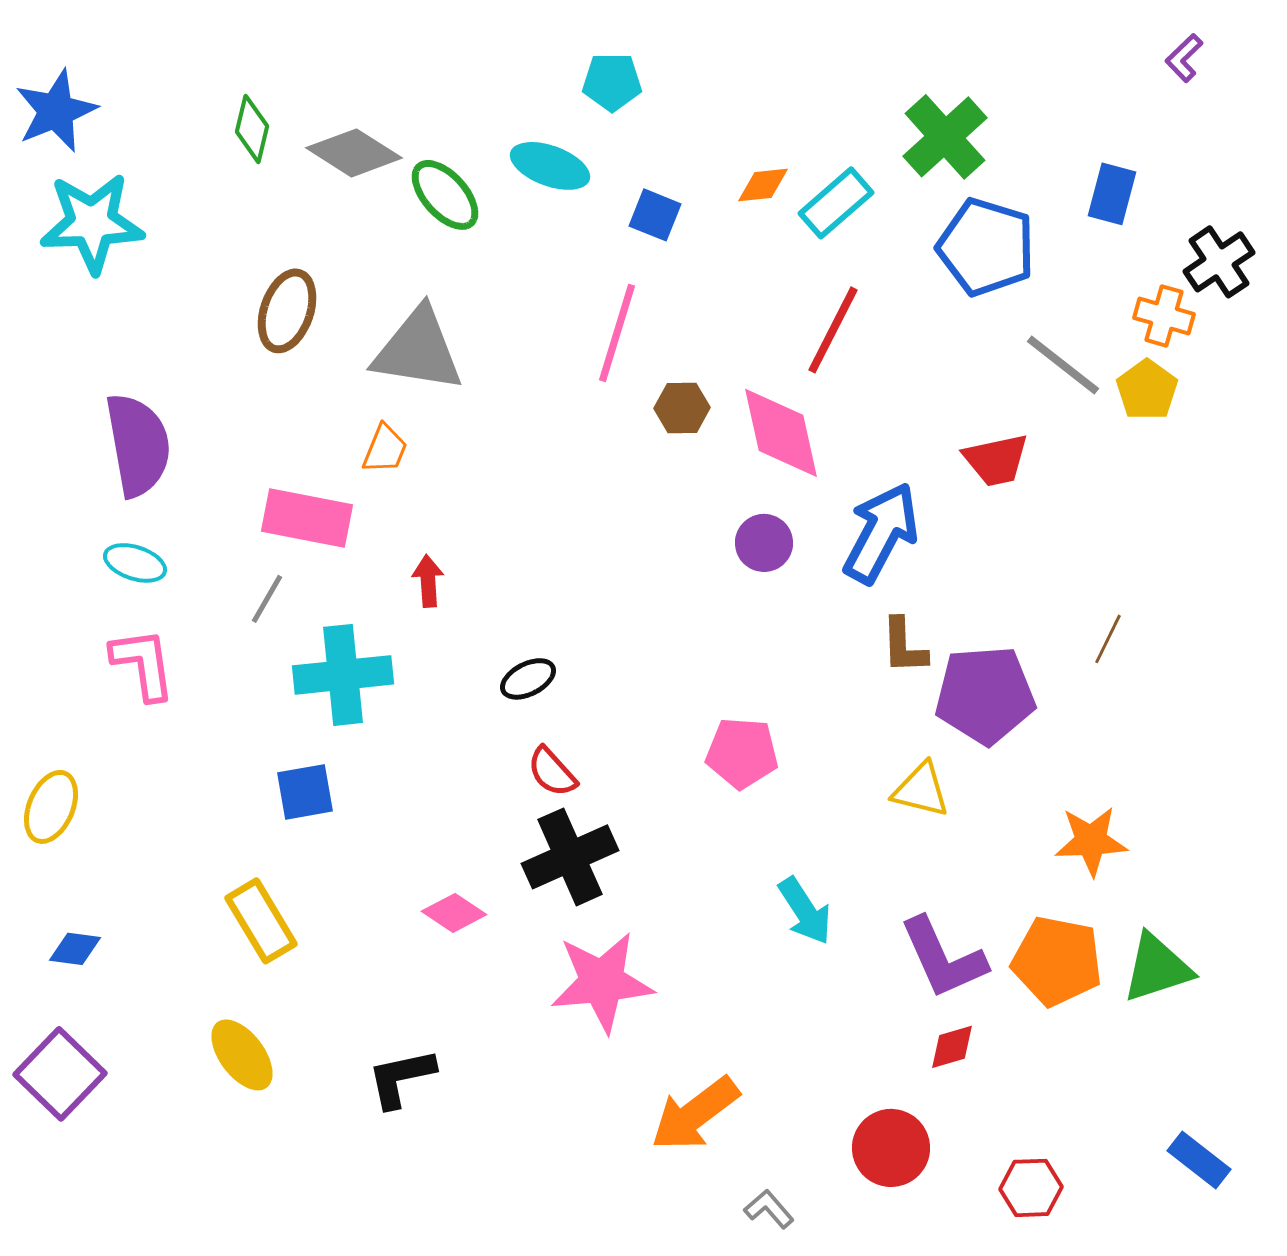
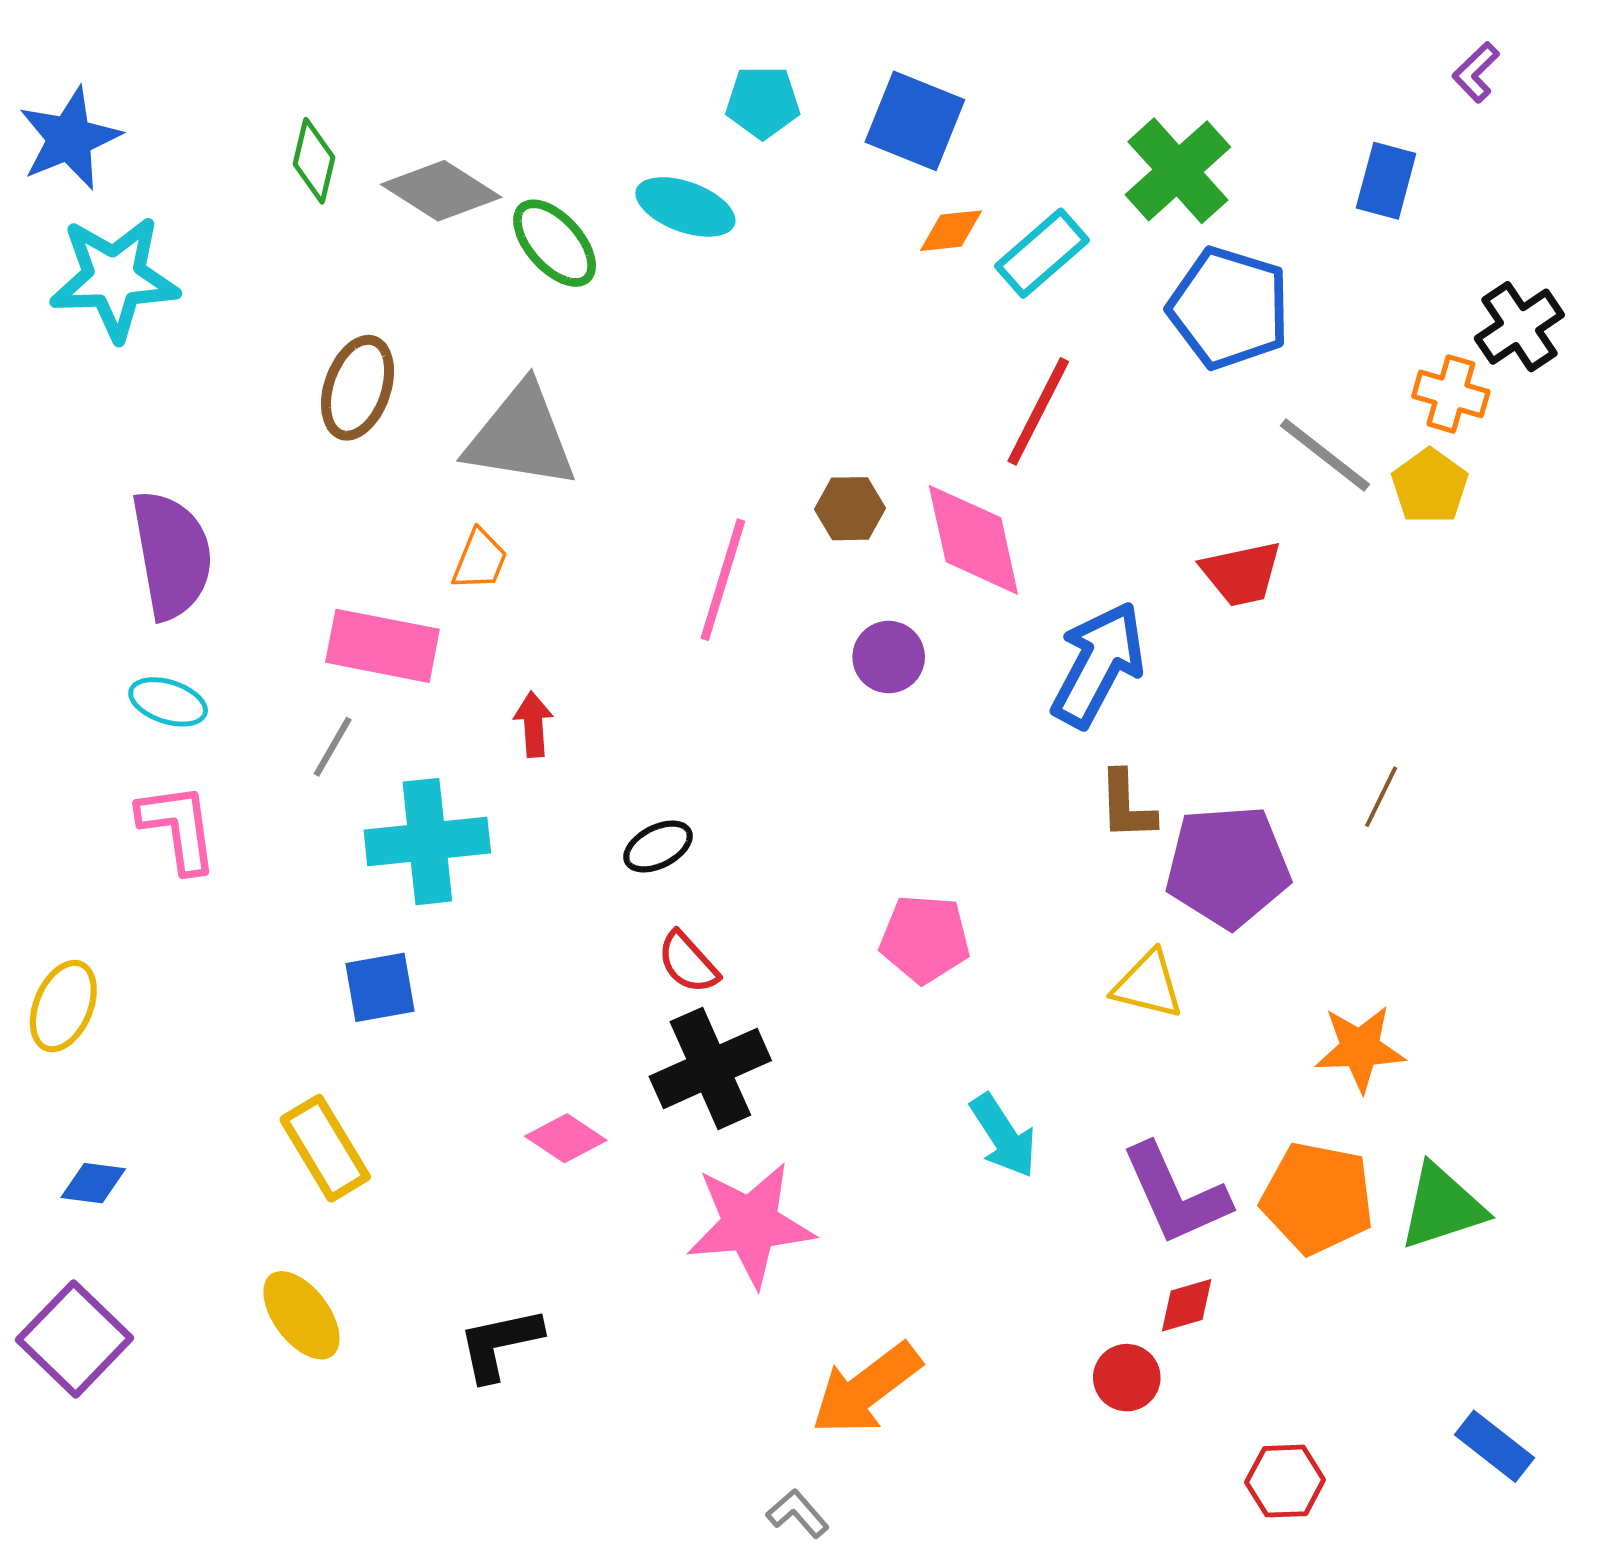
blue rectangle: (1112, 194) -> (1386, 181), moved
blue square: (655, 215) -> (915, 121), moved, size x1.5
pink line: (617, 333) -> (723, 580), moved
purple circle: (764, 543) -> (889, 657), moved
red circle: (891, 1148) -> (1127, 1378), moved, size x0.7
gray L-shape: (769, 1209) -> (798, 1513), moved

